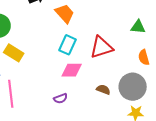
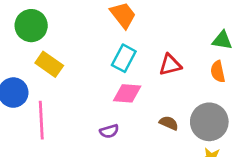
red triangle: (101, 47) -> (170, 65), size x0.7
orange semicircle: (144, 57) -> (218, 72), moved

